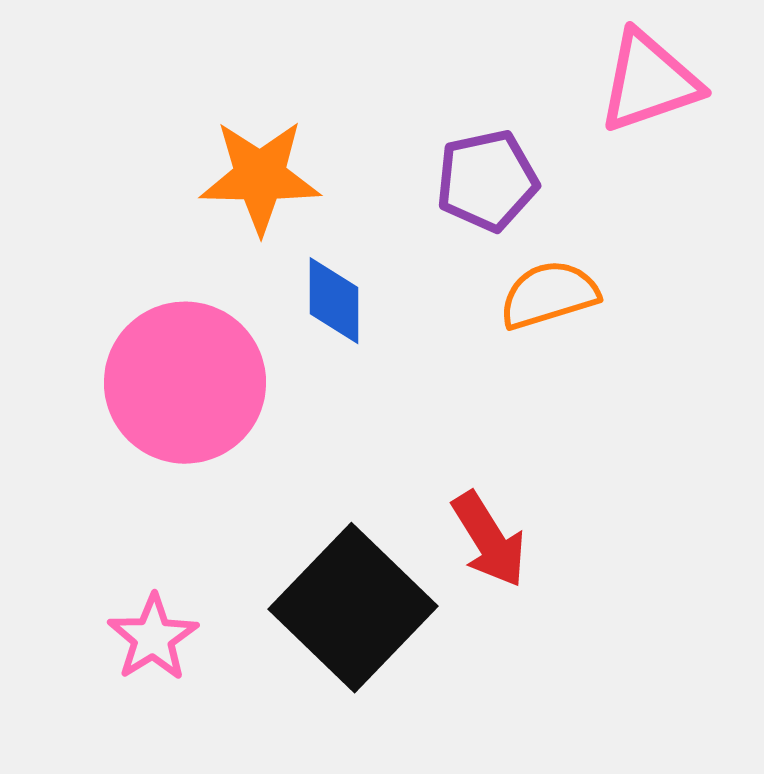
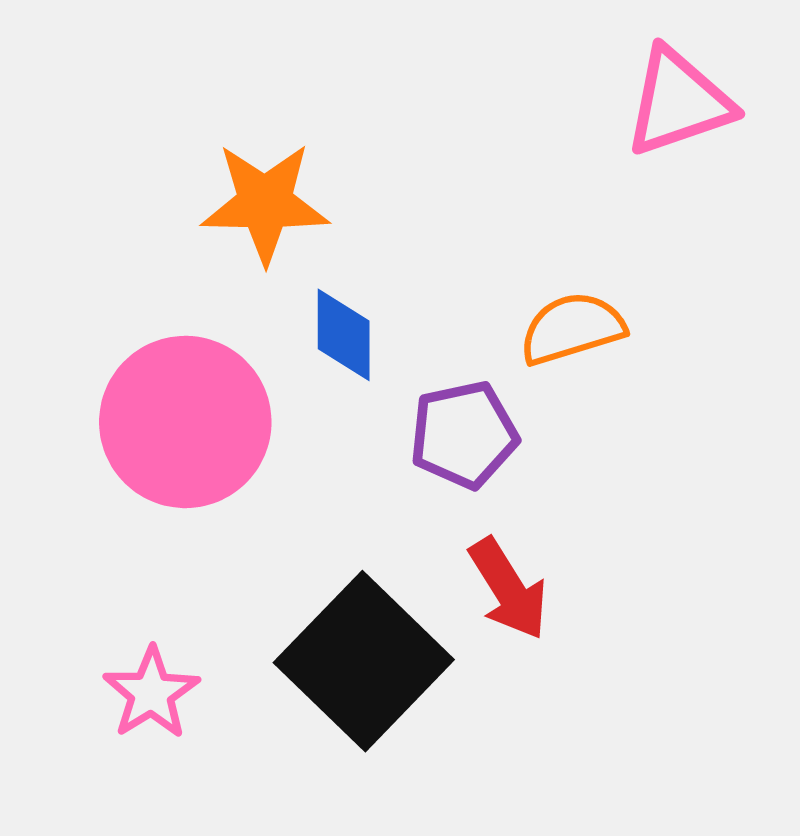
purple pentagon: (487, 181) -> (464, 435), moved

